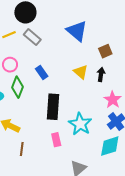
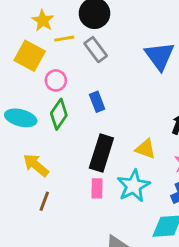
yellow triangle: (81, 72) -> (145, 149), moved, turned -35
pink rectangle: (56, 140) -> (97, 188), moved

